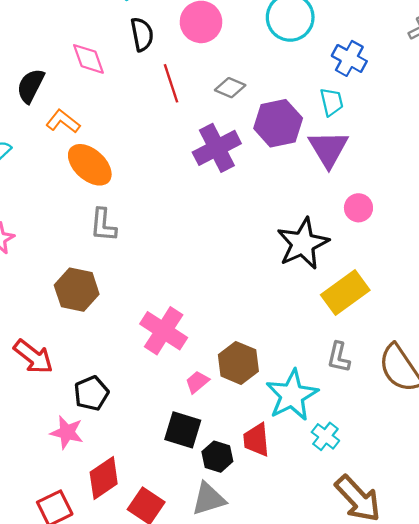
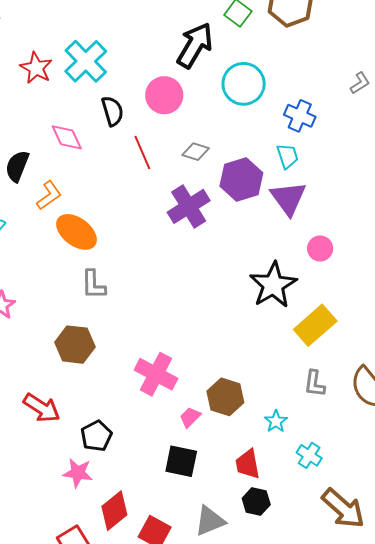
orange L-shape: (63, 121) -> (49, 195), turned 112
cyan star: (292, 395) -> (276, 421), size x0.5
black hexagon: (217, 457) -> (256, 501), moved

